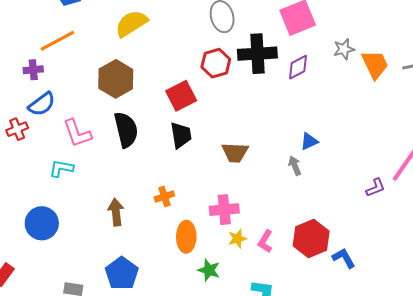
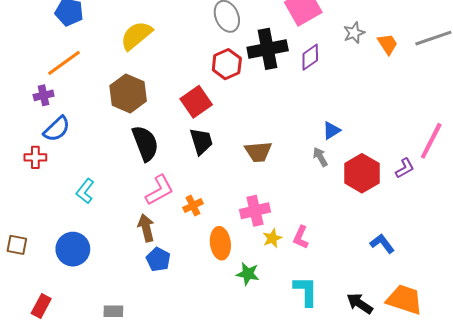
orange trapezoid: (375, 64) -> (388, 44), size x0.7
red cross: (17, 129) -> (35, 157), turned 30
pink L-shape: (77, 133) -> (159, 190), moved, turned -92
cyan L-shape: (61, 168) -> (85, 191), turned -55
red hexagon: (311, 239) -> (362, 173), moved
blue pentagon: (122, 273) -> (158, 259), moved, size x0.7

